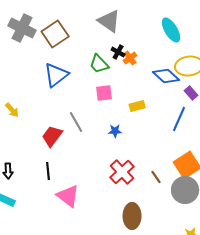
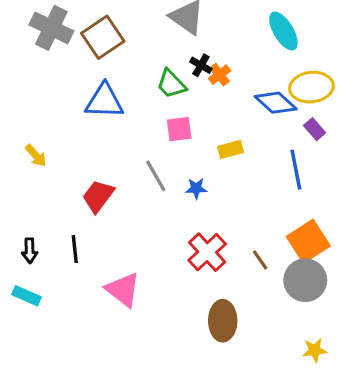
blue triangle: (56, 75) -> (104, 101), turned 40
blue line: (179, 119) -> (296, 170), turned -35
gray line: (76, 122) -> (156, 176), moved
black line: (48, 171) -> (75, 249), moved

